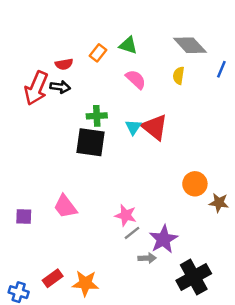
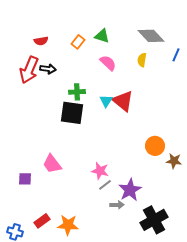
red semicircle: (64, 64) -> (41, 41), moved
purple square: (24, 217) -> (25, 179), moved

